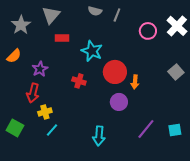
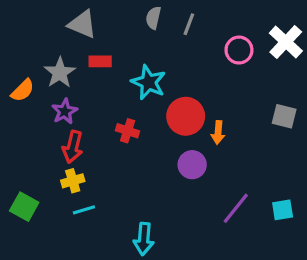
gray semicircle: (95, 11) -> (153, 18), turned 88
gray triangle: (51, 15) -> (82, 24), turned -48
gray star: (21, 25) -> (60, 73), moved
gray square: (176, 72) -> (284, 116), turned -35
red arrow: (33, 93) -> (73, 147), moved
cyan line: (52, 130) -> (84, 210), turned 32
cyan arrow: (99, 136) -> (144, 239), moved

